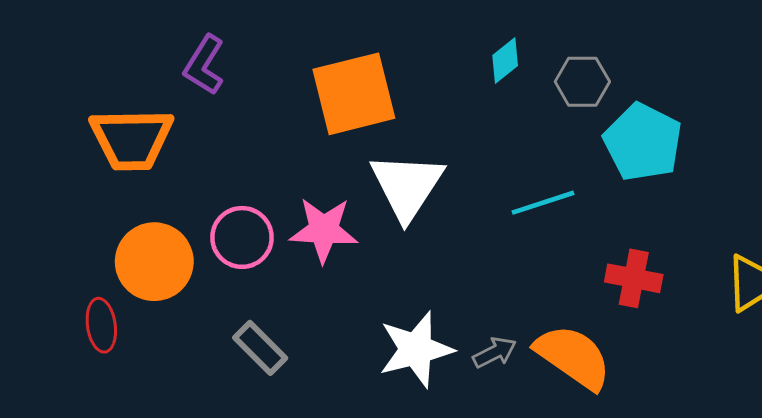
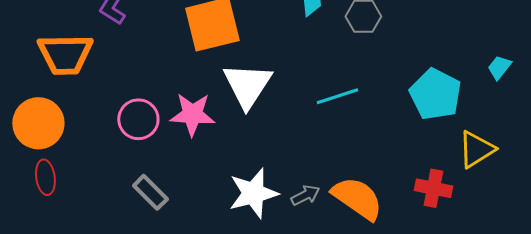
cyan pentagon: (643, 142) -> (435, 94), moved
orange circle: (154, 262) -> (38, 123), moved
red cross: (634, 278) -> (433, 188), moved

